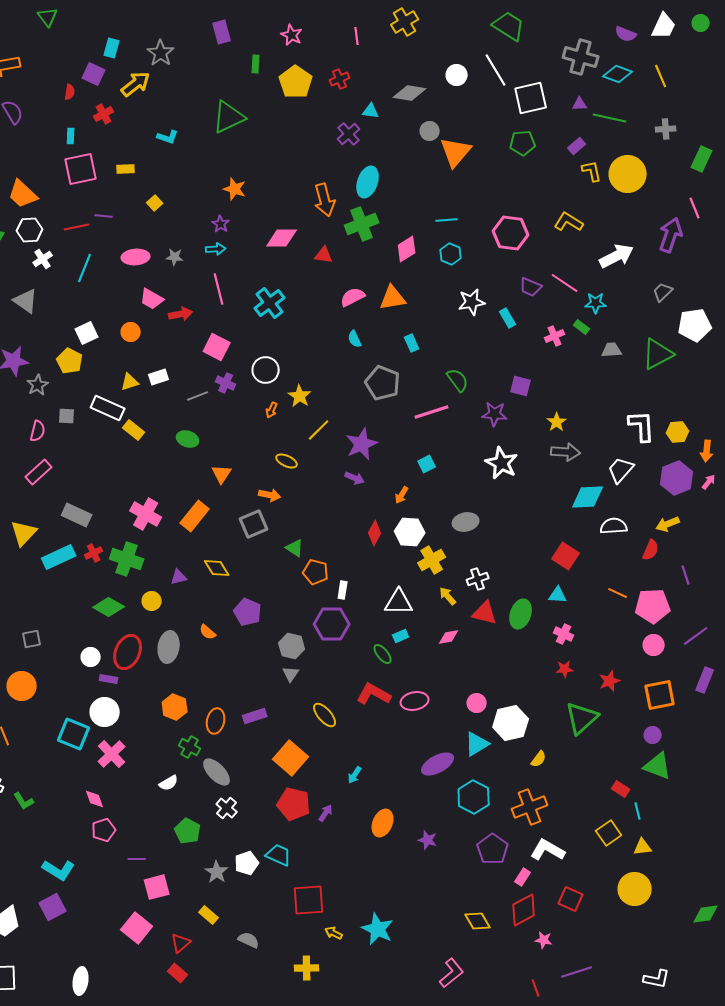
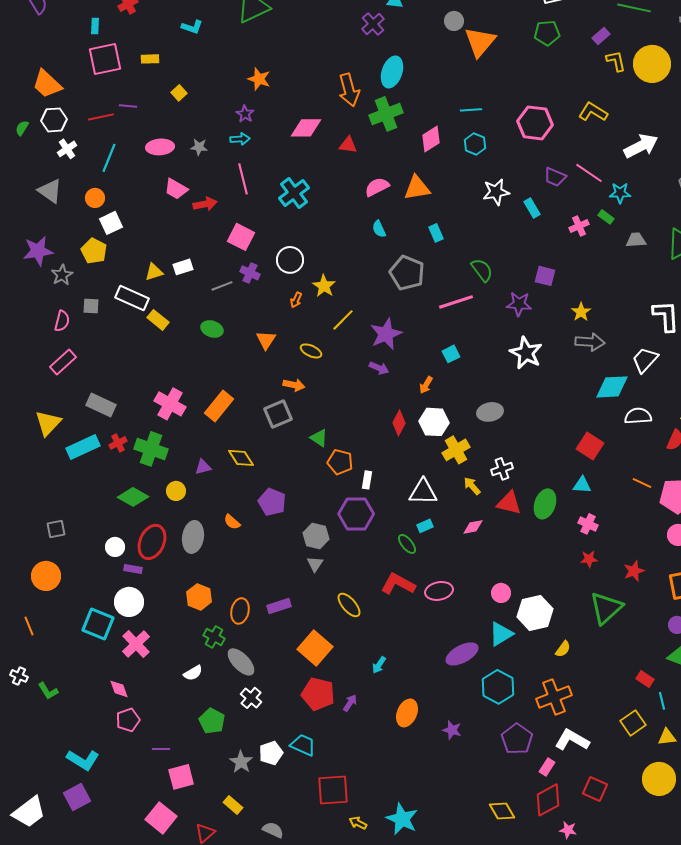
orange circle: (131, 332) -> (95, 198), moved
orange triangle: (222, 474) -> (266, 340), moved

